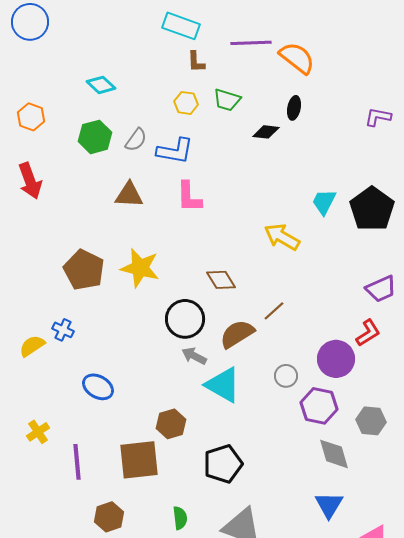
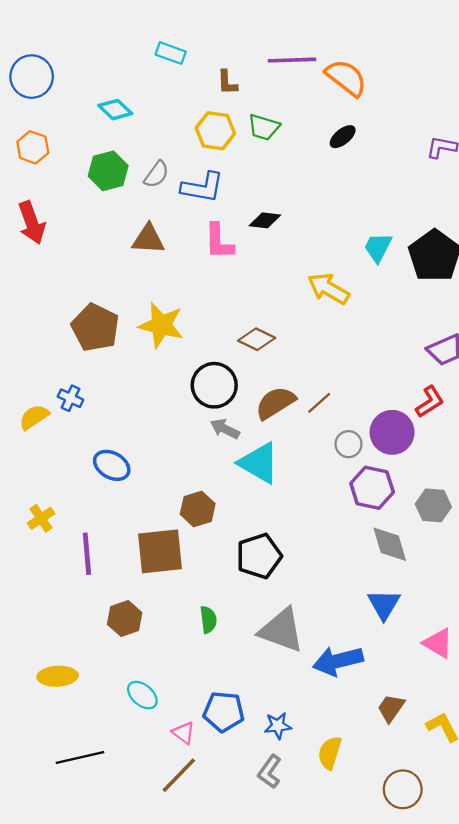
blue circle: (30, 22) -> (32, 77), moved
cyan rectangle: (181, 26) -> (171, 53), moved, size x0.7
yellow hexagon: (186, 103) -> (215, 131), size x1.4
black ellipse: (294, 108) -> (343, 137), turned 40
black diamond: (266, 132) -> (265, 220), moved
brown diamond: (221, 280) -> (257, 339), turned -32
brown line: (274, 311) -> (319, 403), moved
gray circle: (286, 376) -> (349, 444), moved

